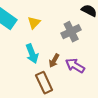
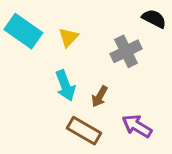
purple arrow: (75, 66) -> (137, 126), moved
brown rectangle: (44, 83) -> (84, 131), turned -35

